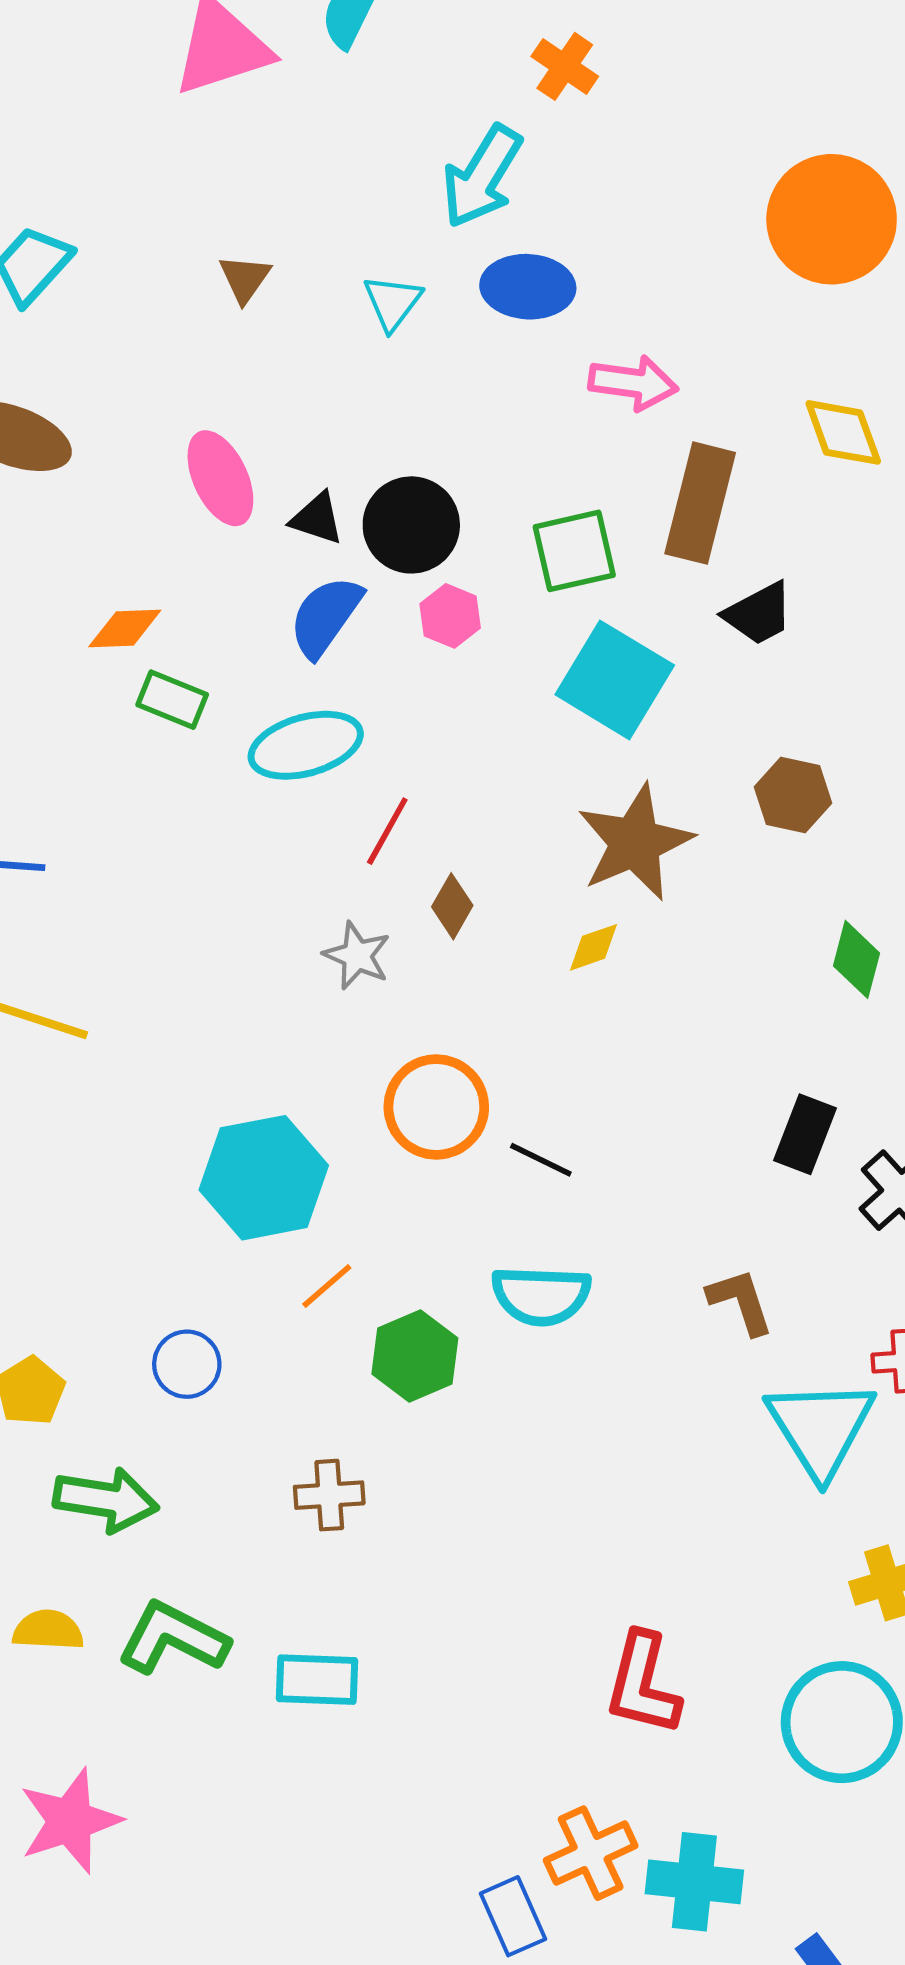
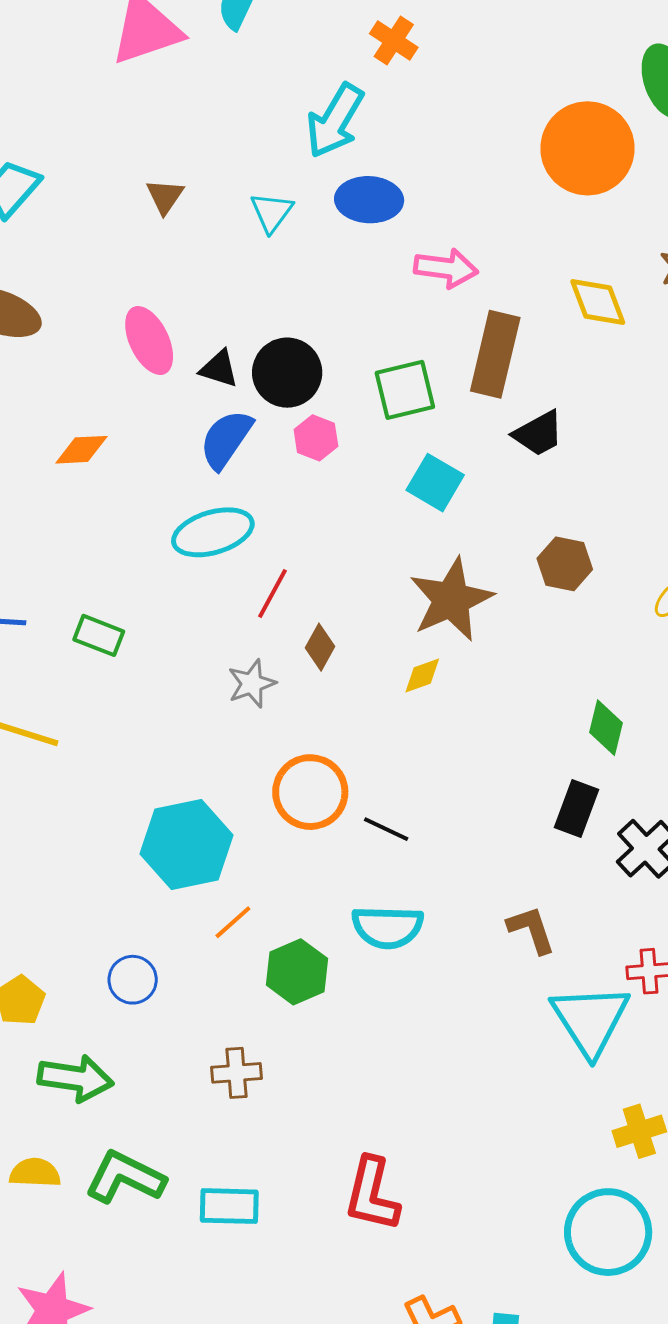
cyan square: (615, 680) -> (435, 483), size x0.7
green rectangle: (172, 700) -> (99, 635), moved
gray star: (357, 956) -> (252, 684), turned 30
green diamond: (856, 959) -> (606, 728), moved
red L-shape: (643, 1684) -> (372, 1194), moved

